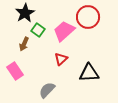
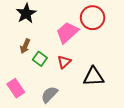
green square: (38, 30) -> (40, 59), moved
pink rectangle: (15, 71) -> (16, 88), moved

